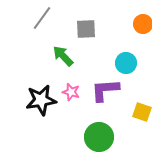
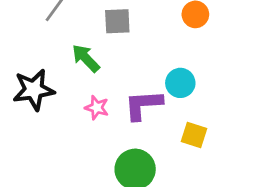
cyan circle: (126, 63) -> (180, 83), moved
black star: (41, 100) -> (34, 90), moved

